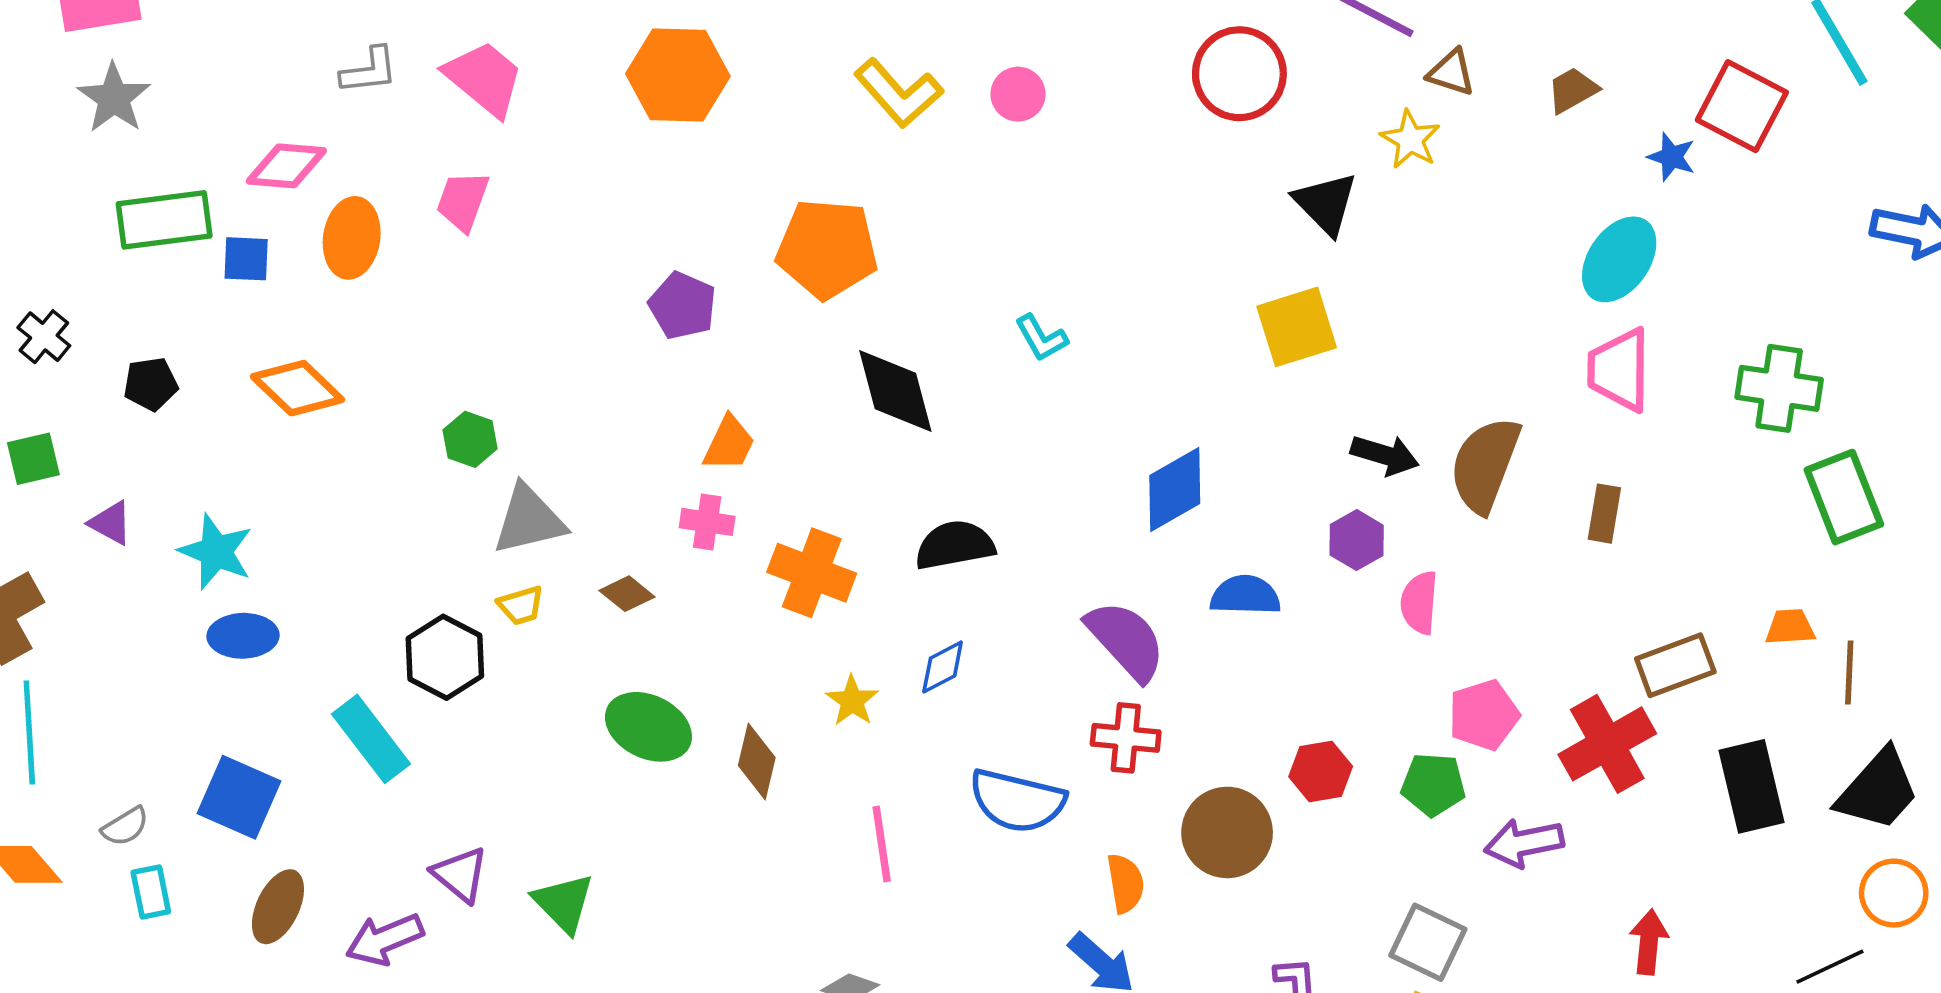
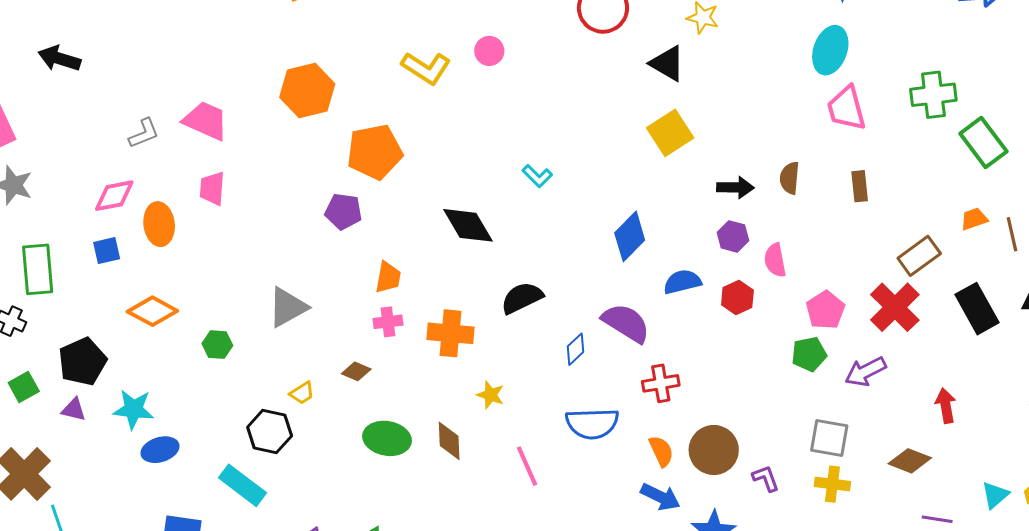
green rectangle: (164, 220) -> (38, 269), moved, turned -72
orange pentagon: (827, 249) -> (375, 152), moved
black pentagon: (151, 384) -> (82, 362), moved, size x1.6
green hexagon: (470, 439) -> (217, 345), moved
brown semicircle: (1485, 465) -> (790, 178), size x0.6
gray triangle: (529, 520) -> (288, 307), moved
blue diamond: (943, 667) -> (575, 349), moved
red cross: (1126, 738) -> (661, 383), moved
red hexagon: (1321, 772) -> (737, 297), moved
brown circle: (1227, 832) -> (714, 450), moved

